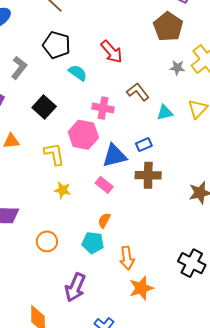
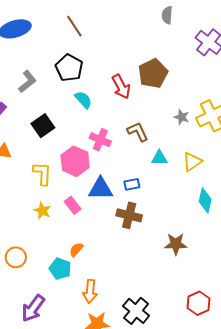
brown pentagon: (168, 27) -> (153, 73), moved
pink rectangle: (104, 185) -> (73, 205), moved
black cross: (192, 263) -> (136, 311), moved

